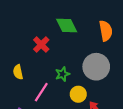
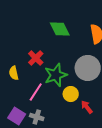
red cross: (41, 45) -> (36, 58), moved
green star: (62, 74) -> (56, 75), size x1.6

